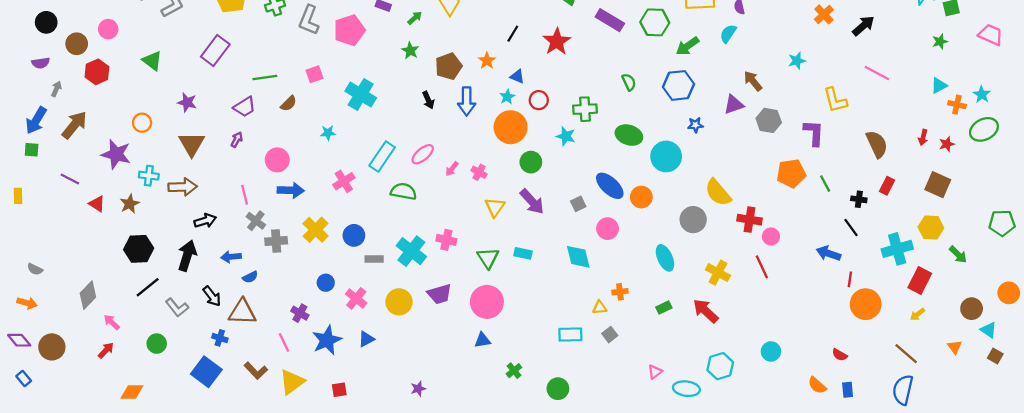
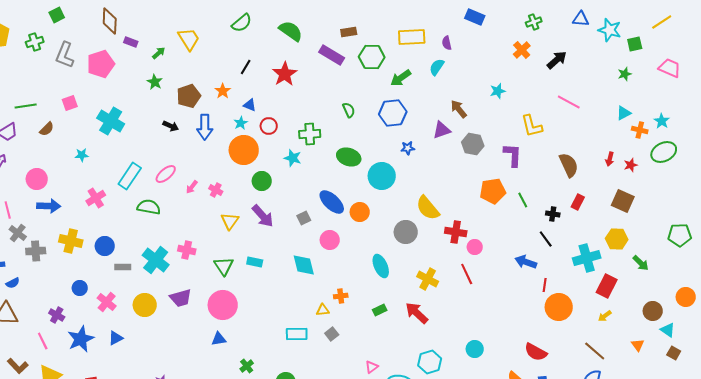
black arrow: (428, 100) -> (171, 126), turned -42
yellow cross: (316, 230) -> (71, 241), turned -30
red semicircle: (840, 355) -> (536, 352), size x1.6

